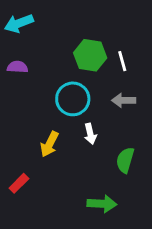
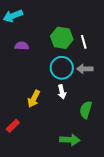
purple semicircle: (17, 67) -> (22, 46), moved
cyan circle: (73, 99) -> (62, 68), moved

